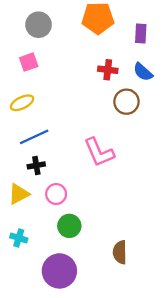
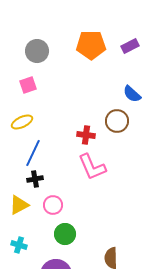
purple rectangle: (141, 34) -> (130, 46), moved, turned 60
red cross: (108, 70) -> (86, 135), moved
blue line: (34, 137) -> (33, 153), turned -40

